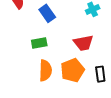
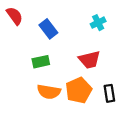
orange semicircle: (45, 70) -> (49, 92), turned 100

